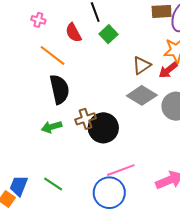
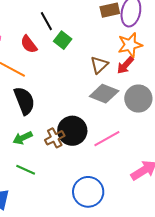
brown cross: (86, 119) -> (55, 138), moved
pink line: (121, 170) -> (107, 139), moved
green line: (53, 184) -> (26, 170), moved

